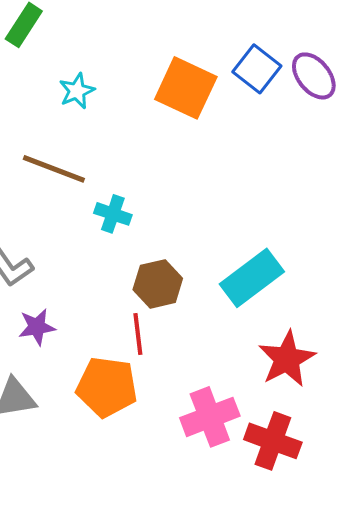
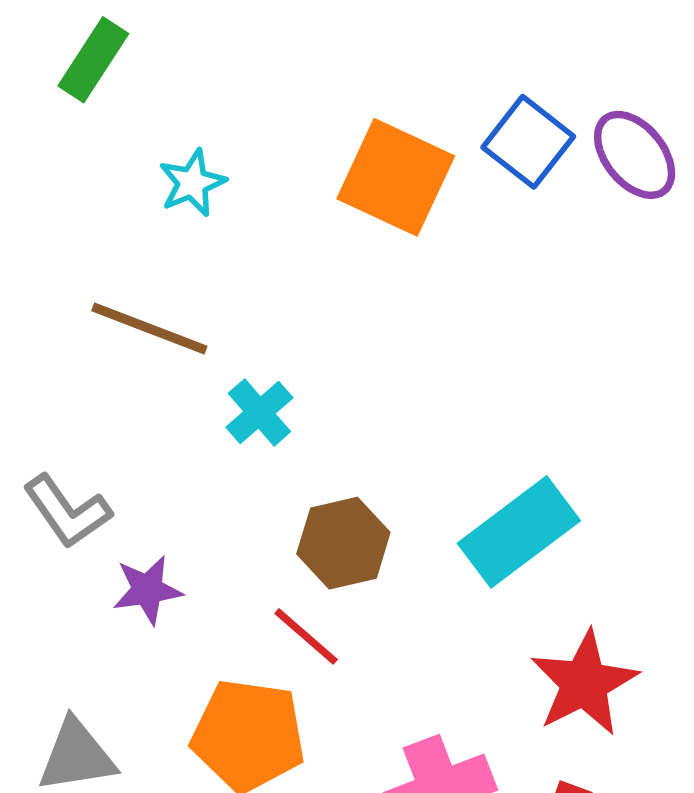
cyan cross: (113, 214) -> (259, 412), turned 30
purple star: (37, 327) -> (147, 590), moved
red line: (138, 334) -> (306, 636), turned -42

